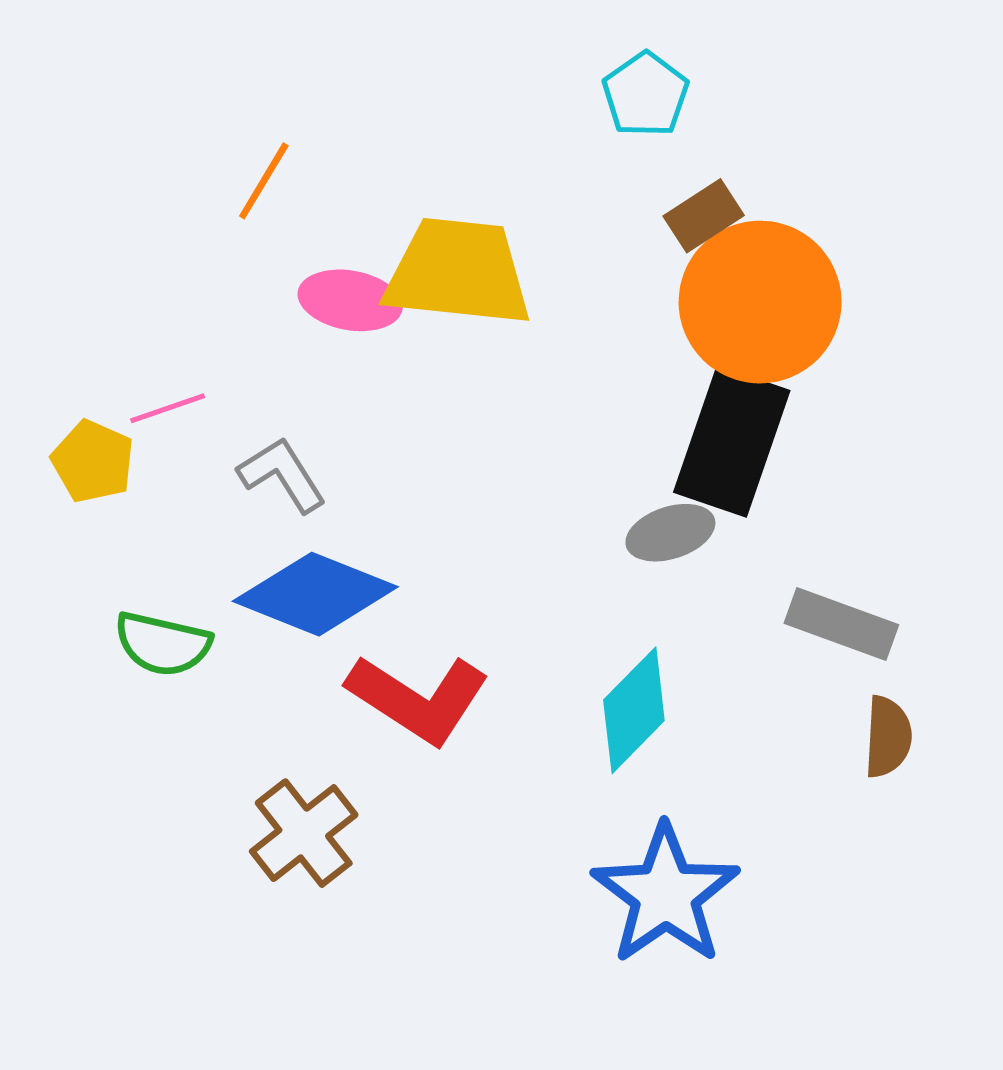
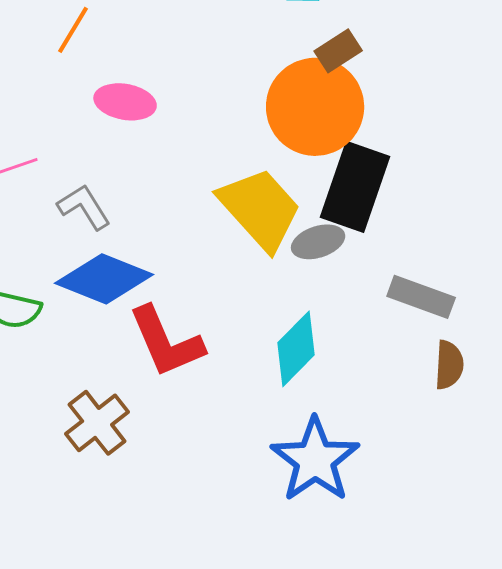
yellow trapezoid: (458, 272) -> (260, 209), moved, turned 42
orange circle: (760, 302) -> (315, 107), moved
red L-shape: (418, 699) -> (166, 342), turned 34

